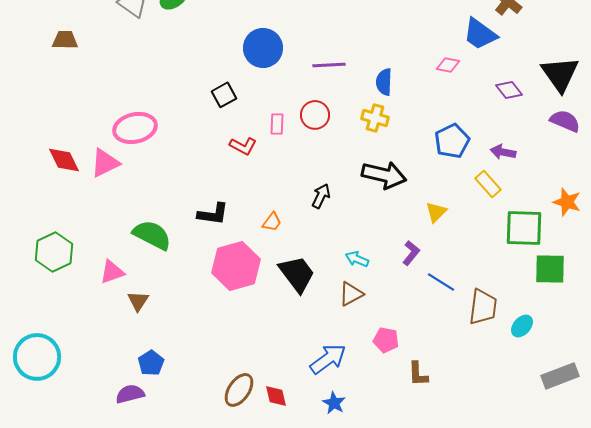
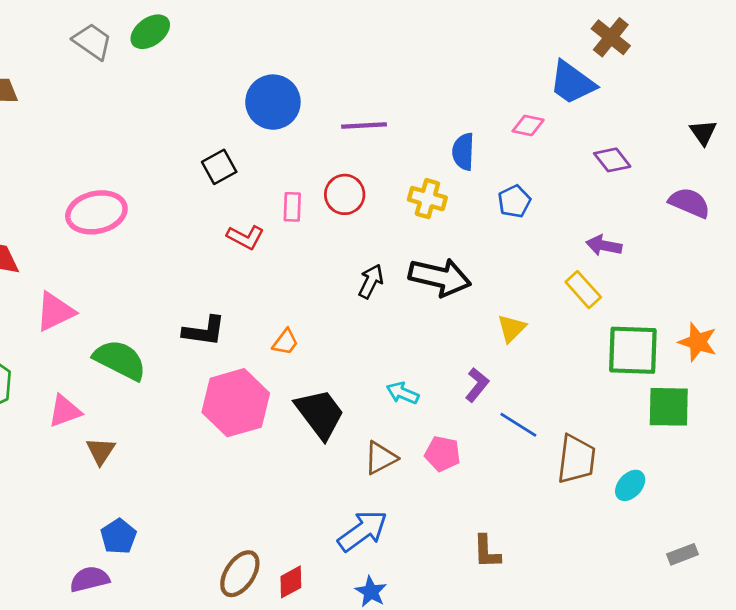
black triangle: (560, 74) -> (703, 132), moved, size x0.5
blue semicircle: (384, 82) -> (463, 152), moved
blue pentagon: (452, 141) -> (514, 201), moved, size x0.7
pink triangle: (105, 163) -> (55, 312), moved
black arrow: (321, 196) -> (371, 281), moved
orange star: (567, 202) -> (698, 342), moved
brown triangle: (351, 294) -> (381, 458), moved
pink pentagon: (386, 340) -> (443, 454), moved
gray rectangle: (560, 376) -> (683, 554), size x0.6
red diamond: (276, 396) -> (291, 582), turned 75

